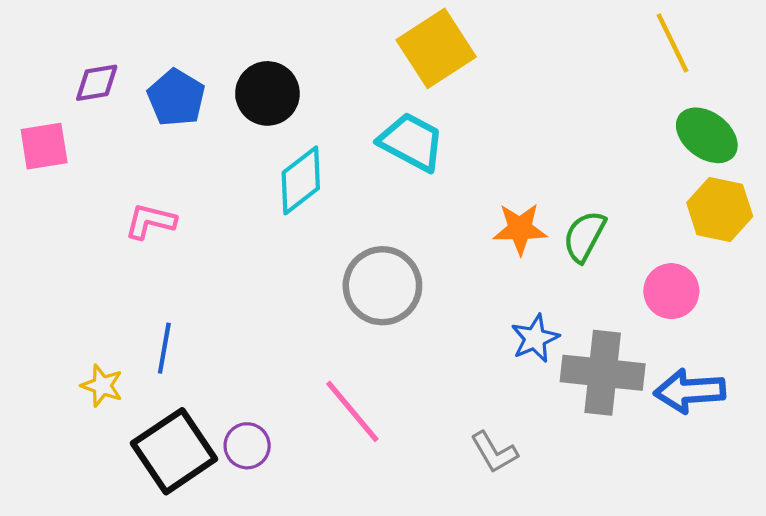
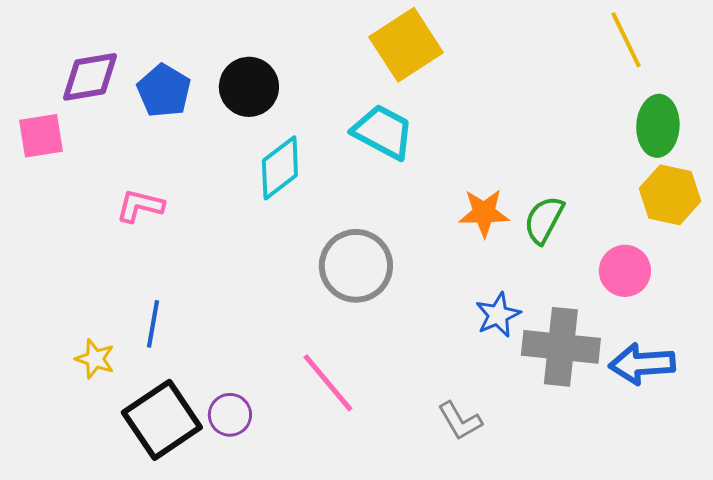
purple diamond: (97, 83) -> (90, 77), size x1.4
green ellipse: (707, 135) -> (658, 126), turned 56

